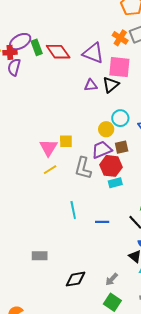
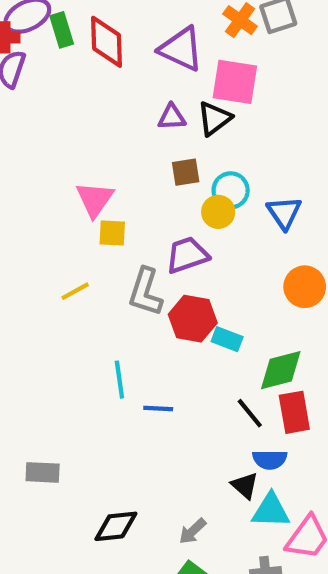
red diamond: (58, 52) -> (107, 42), turned 30
yellow circle: (106, 129) -> (218, 212), moved
brown square: (122, 147) -> (186, 172), moved
pink triangle: (48, 148) -> (95, 199), moved
red hexagon: (111, 166) -> (193, 319), moved
cyan rectangle: (115, 183) -> (227, 339), moved, turned 32
blue line: (102, 222) -> (158, 409), moved

